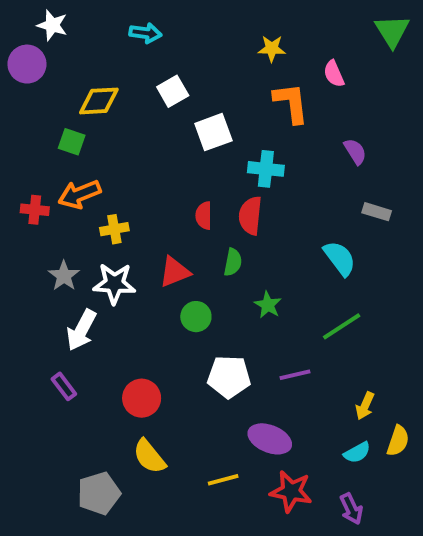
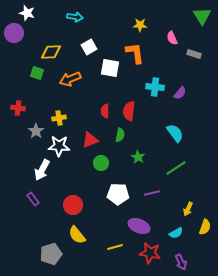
orange L-shape: (291, 103) -> (135, 53), moved
white square: (213, 132) -> (110, 68), turned 30
purple semicircle: (355, 151) -> (180, 93), moved, turned 72
cyan cross: (266, 169) -> (155, 87), moved
orange arrow: (79, 194) -> (70, 79), moved
gray rectangle: (377, 212) -> (194, 54), moved
gray star: (64, 276) -> (36, 131), moved
cyan semicircle: (357, 453) -> (176, 233), moved

